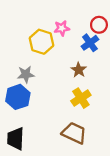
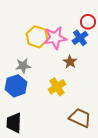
pink star: (62, 28) -> (55, 38), moved, size x1.6
yellow cross: (81, 98) -> (57, 87), moved
brown trapezoid: (74, 133) -> (80, 118), moved

